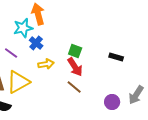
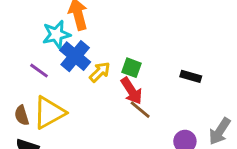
blue cross: (36, 43) -> (75, 56), size x1.5
yellow arrow: (46, 64) -> (100, 72), moved, turned -35
brown line: (74, 87) -> (140, 110), moved

